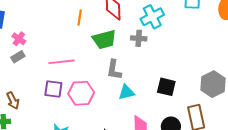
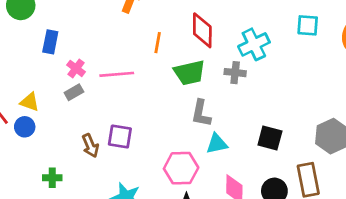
pink line: (62, 62) -> (117, 74), moved
pink hexagon: (81, 93) -> (181, 168), moved
brown arrow: (13, 101) -> (90, 146), moved

